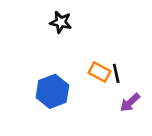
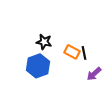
black star: (61, 22) -> (44, 42), moved

